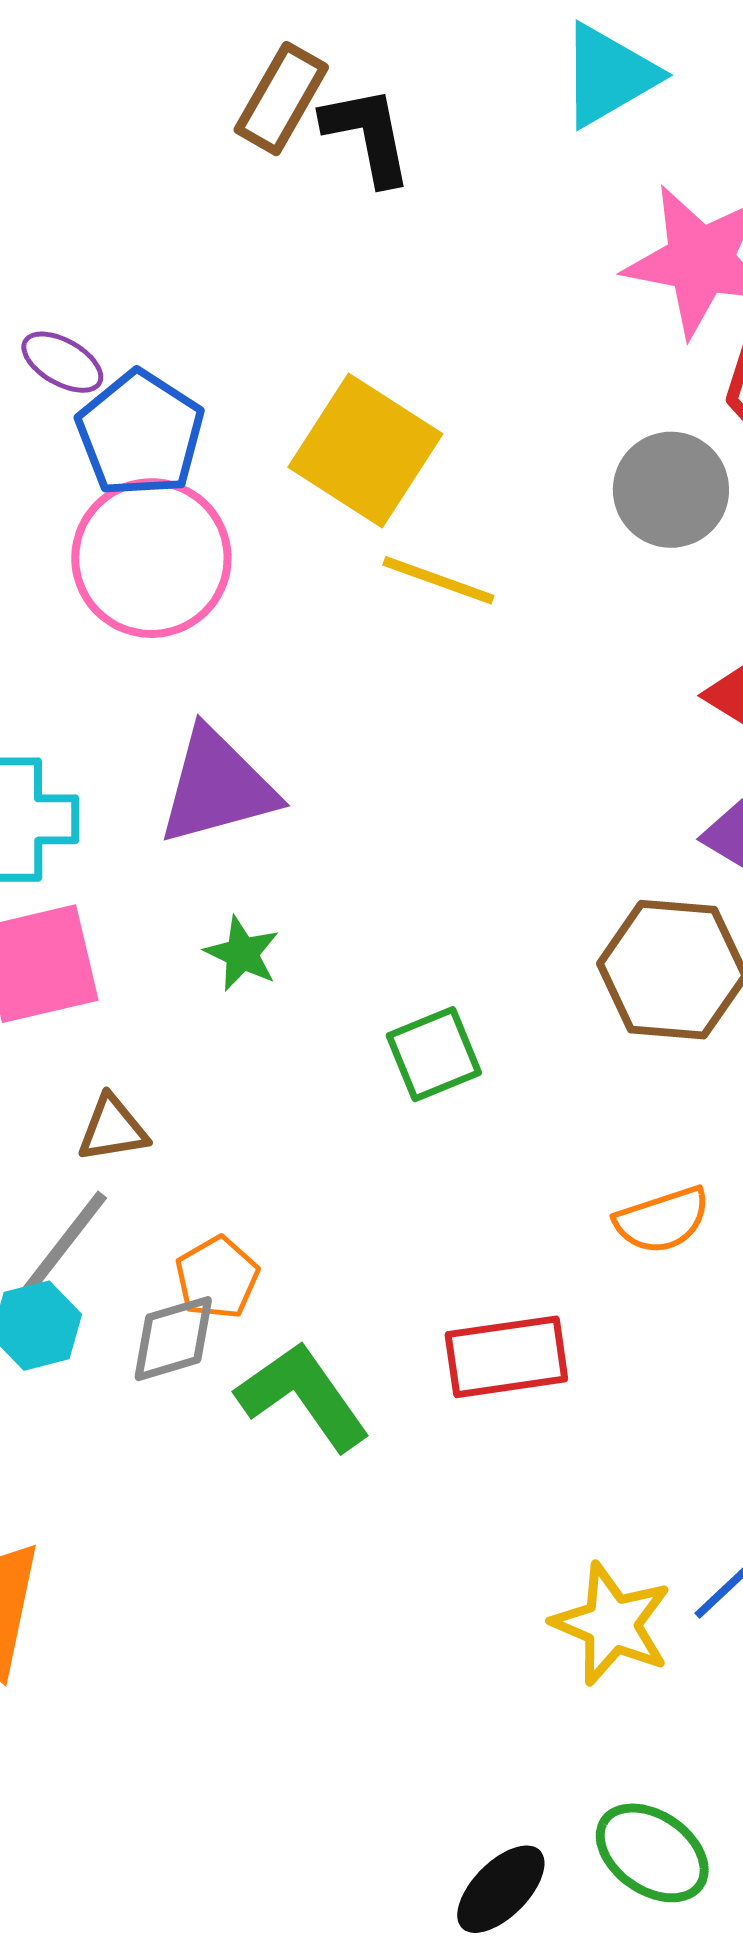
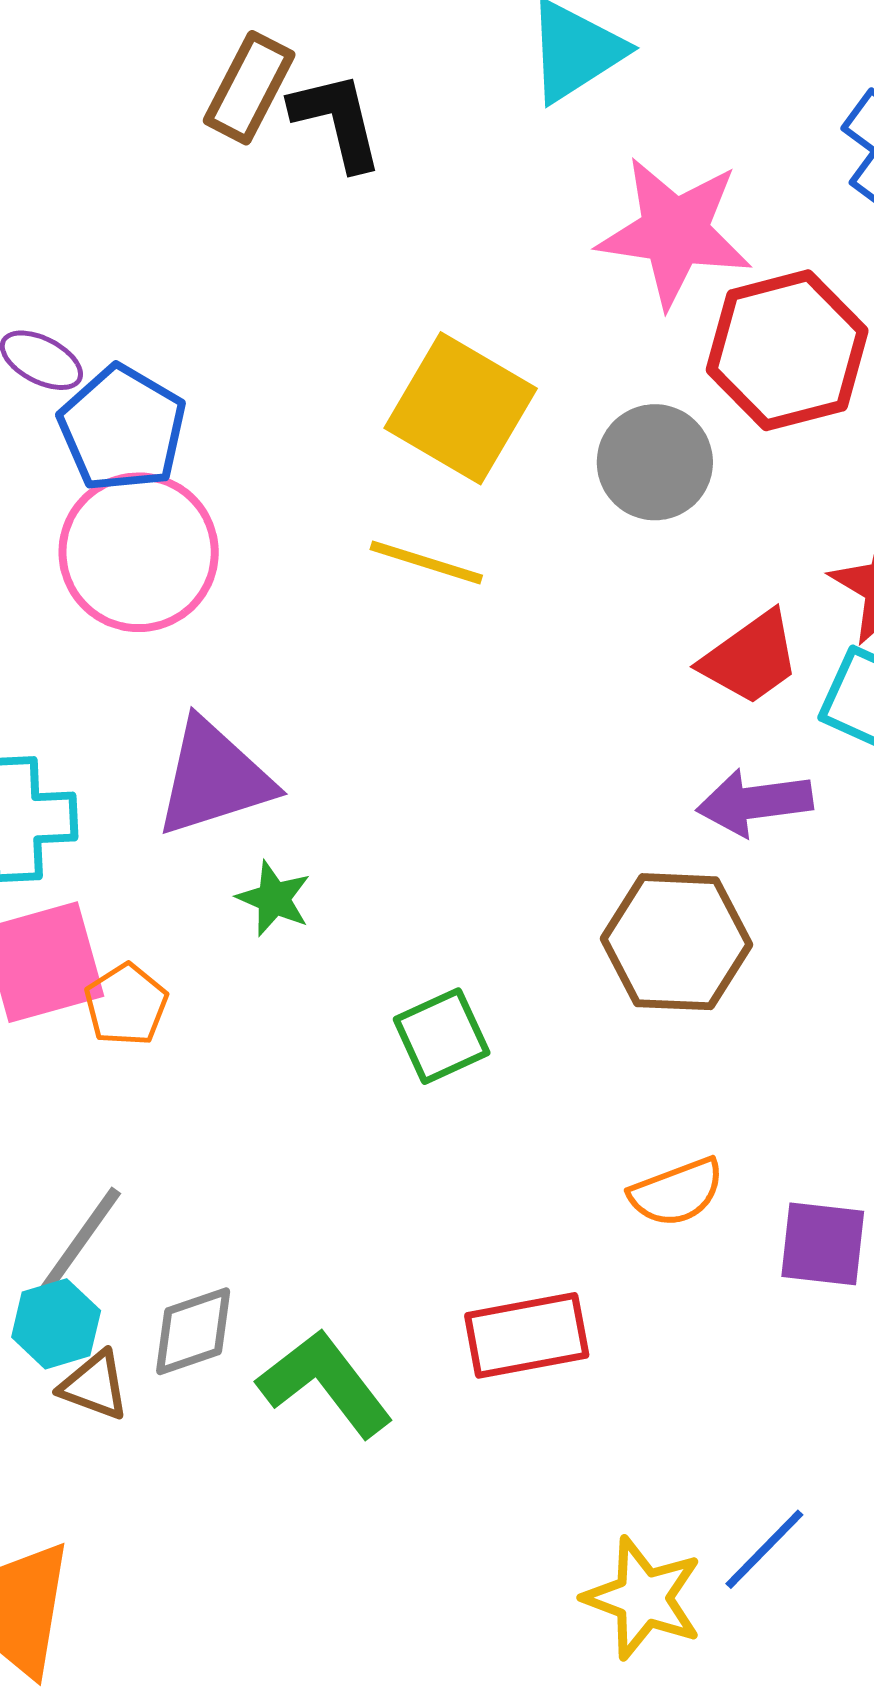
yellow square: (365, 451) -> (461, 408), moved
green star: (242, 954) -> (274, 898), moved
brown triangle: (113, 1129) -> (94, 1386), moved, turned 32
orange pentagon: (217, 1278) -> (126, 1005), moved

